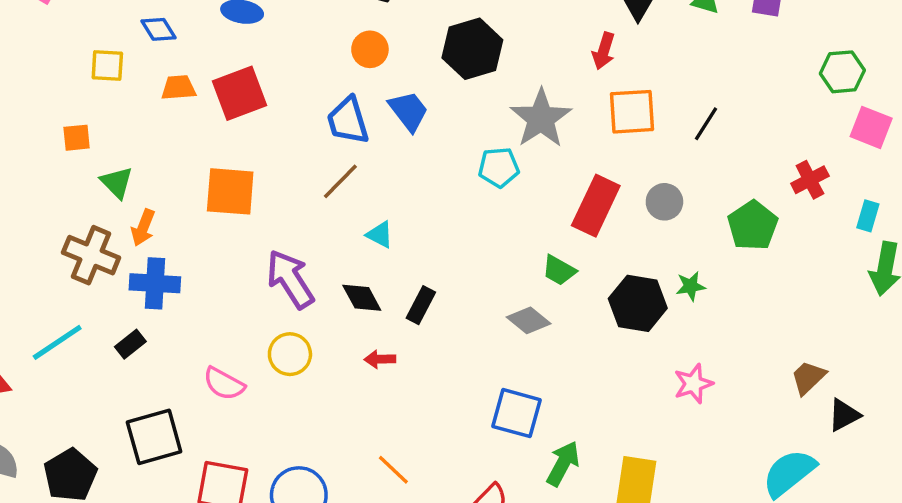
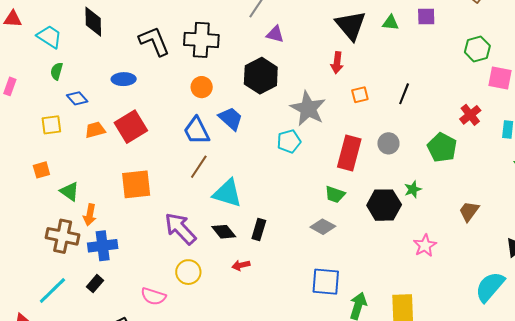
orange square: (632, 112) -> (360, 95), size x0.6
cyan triangle: (380, 235) -> (227, 193), size x1.8
brown trapezoid: (808, 378) -> (469, 211), moved

